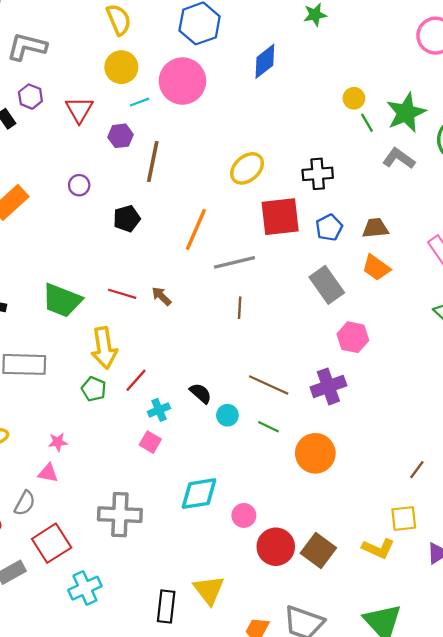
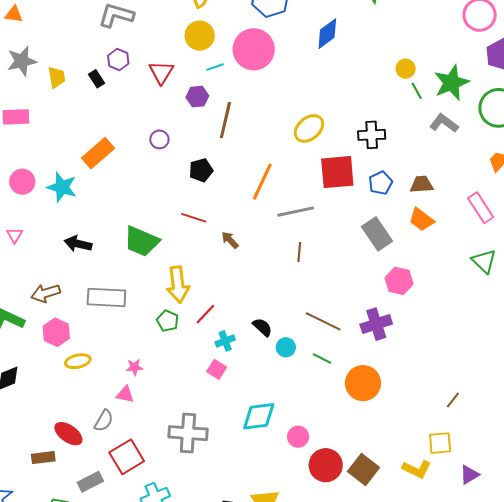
red line: (122, 294) -> (194, 218), moved

